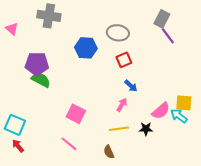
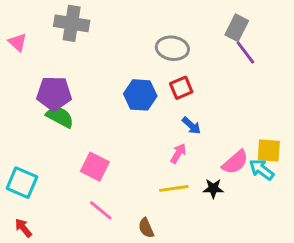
blue hexagon: (86, 48) -> (140, 95), moved
pink square: (76, 114) -> (95, 167), moved
red arrow: (18, 146) -> (23, 228), moved
brown semicircle: (109, 152) -> (146, 228), moved

